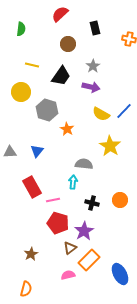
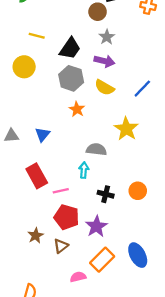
brown circle: (68, 44) -> (98, 12), moved
gray hexagon: (47, 110) -> (71, 78), moved
yellow semicircle: (101, 114) -> (104, 87), moved
brown triangle: (70, 248) -> (61, 246), moved
brown star: (31, 254) -> (36, 236), moved
blue ellipse: (120, 274) -> (138, 255), moved

